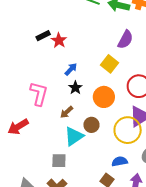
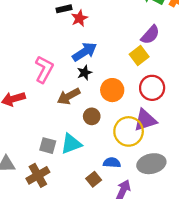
yellow square: (109, 64) -> (139, 56), moved
blue arrow: (71, 69) -> (85, 52), size x1.6
brown arrow: (67, 112) -> (69, 96), size x1.5
cyan triangle: (74, 136) -> (71, 144), moved

